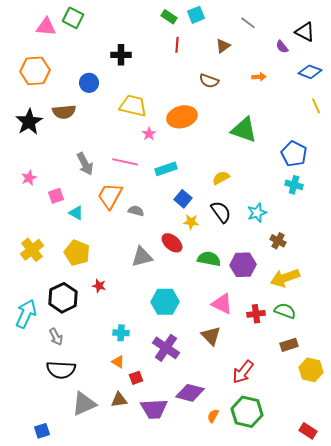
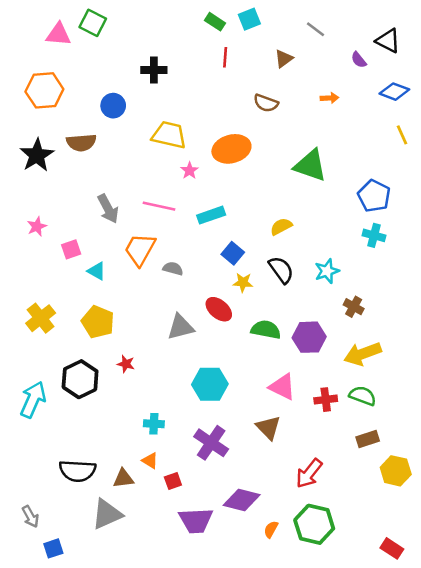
gray arrow: (56, 337) -> (30, 517), moved
brown triangle: (119, 400) -> (123, 478), moved

